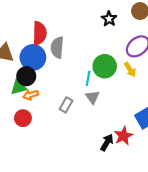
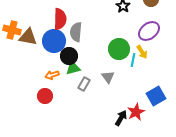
black circle: (26, 76) -> (69, 56), moved
cyan line: (88, 78) -> (133, 60), moved
green triangle: (19, 87) -> (73, 68), moved

